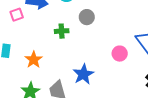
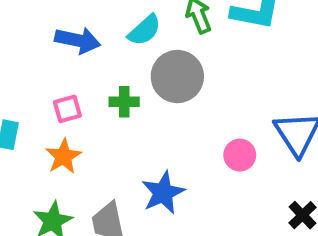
pink square: (17, 15) -> (67, 109), moved
gray circle: (87, 17) -> (177, 76), size x1.6

